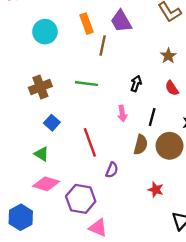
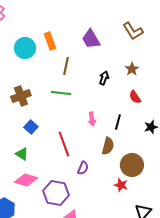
orange rectangle: (86, 24) -> (50, 41), moved
brown line: (103, 45) -> (66, 66), moved
black arrow: (136, 84) -> (104, 78), moved
brown circle: (170, 146) -> (132, 165), moved

